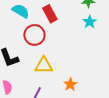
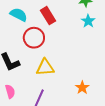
orange star: (70, 84) -> (82, 88), moved

